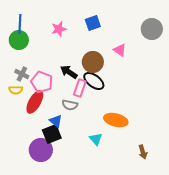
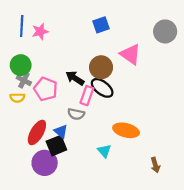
pink star: (59, 29) -> (40, 31), moved
green circle: (19, 40) -> (21, 65), moved
pink triangle: (120, 50) -> (130, 54), size x1.5
red ellipse: (35, 102) -> (37, 132), moved

